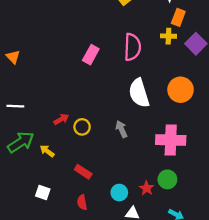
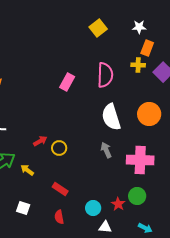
gray arrow: (121, 129) -> (106, 150), moved

